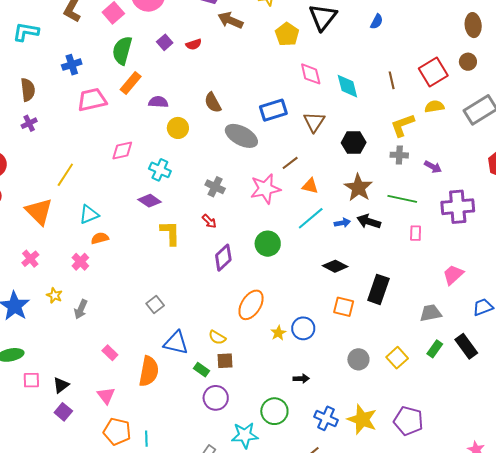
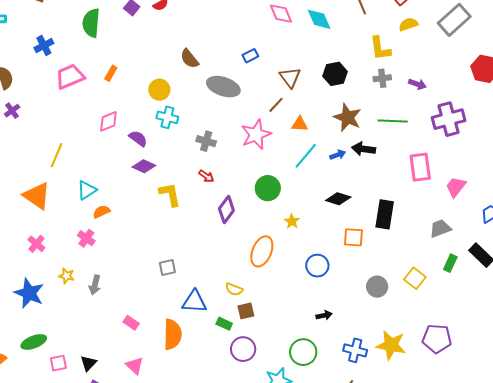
orange rectangle: (131, 83) -> (111, 73), moved, size x0.7
purple semicircle: (158, 102) -> (138, 138), moved, turned 42
blue rectangle: (273, 110) -> (250, 56), size x0.6
brown triangle: (314, 122) -> (290, 77), moved
yellow L-shape: (402, 125) -> (380, 48), turned -68
cyan cross: (160, 170) -> (167, 117), moved
pink rectangle: (416, 233) -> (420, 167), moved, size x1.8
gray square: (155, 305) -> (167, 268), turned 36
yellow star: (278, 333) -> (292, 221), moved

